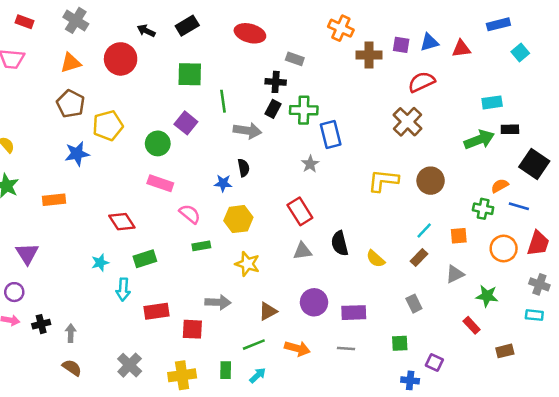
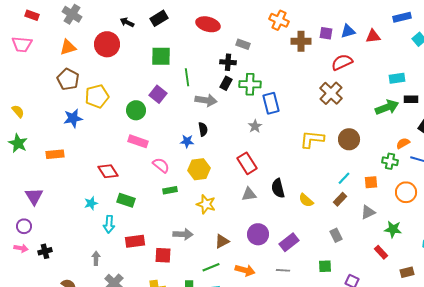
green rectangle: (145, 259) -> (126, 200), turned 36
purple rectangle: (354, 313) -> (289, 242), turned -36
gray arrow: (71, 333) -> (96, 258), moved

